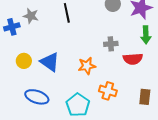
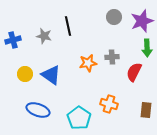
gray star: (31, 16) -> (44, 36), moved
red semicircle: (133, 59) -> (134, 72), turned 120
orange star: (87, 66) -> (88, 63), moved

